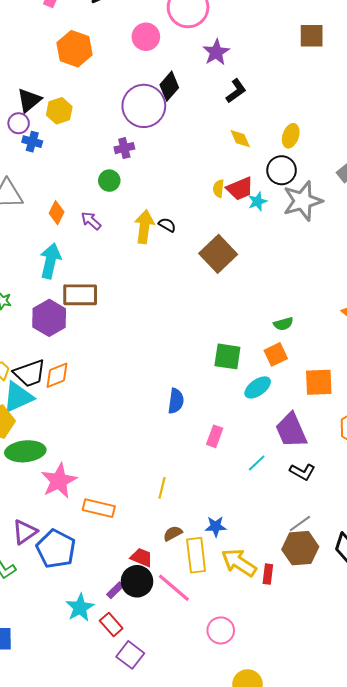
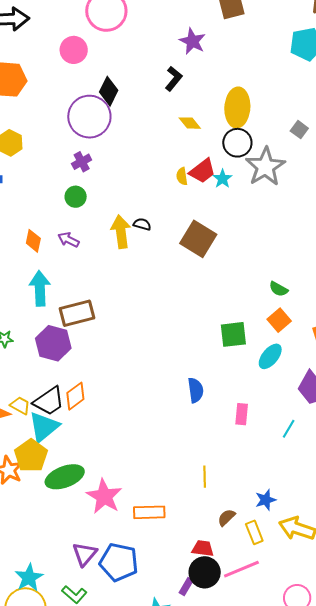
purple star: (216, 52) -> (192, 41), moved
yellow ellipse: (291, 136) -> (237, 108), size x1.6
green semicircle: (283, 324) -> (278, 289), turned 60
yellow rectangle: (196, 555) -> (254, 532), size x0.7
pink line: (174, 588) -> (241, 569), turned -48

